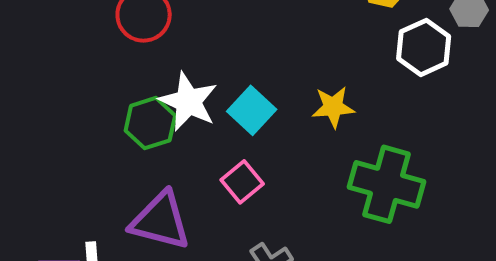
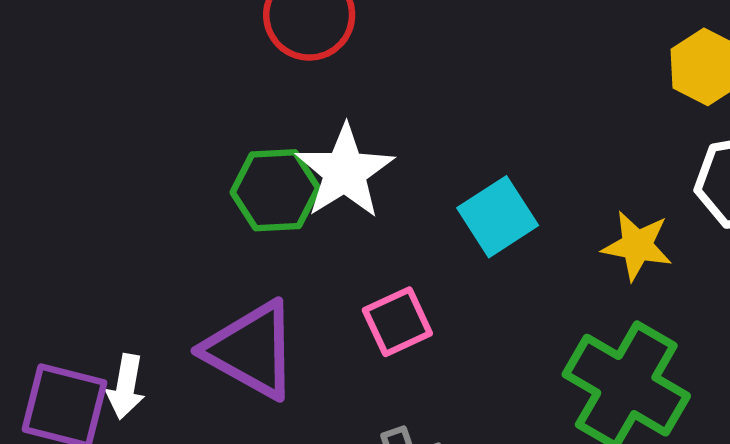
yellow star: (333, 107) -> (637, 246), moved
cyan square: (252, 110) -> (498, 217), moved

